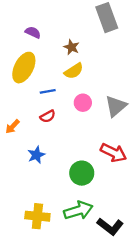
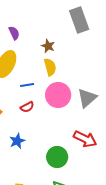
purple semicircle: (33, 32) -> (14, 33), turned 40
yellow semicircle: (74, 71) -> (50, 67), turned -72
pink circle: (83, 103) -> (58, 95), size x1.6

